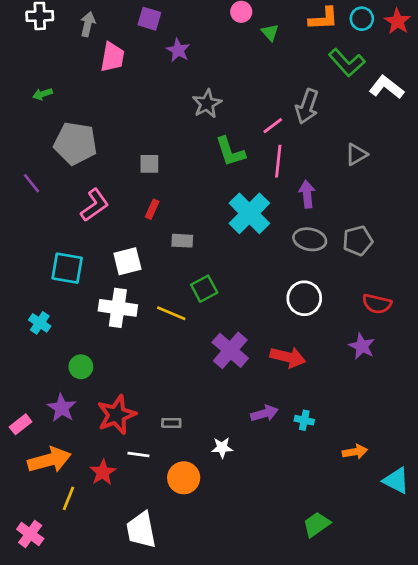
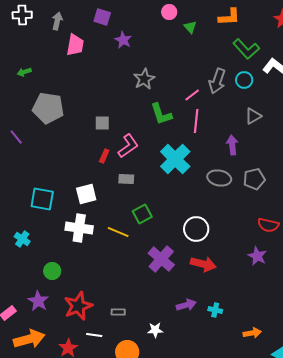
cyan circle: (362, 19) -> (244, 80), moved
purple arrow: (307, 194) -> (232, 145), moved
pink L-shape: (95, 205) -> (128, 146), moved
white circle: (304, 298) -> (196, 229), moved

